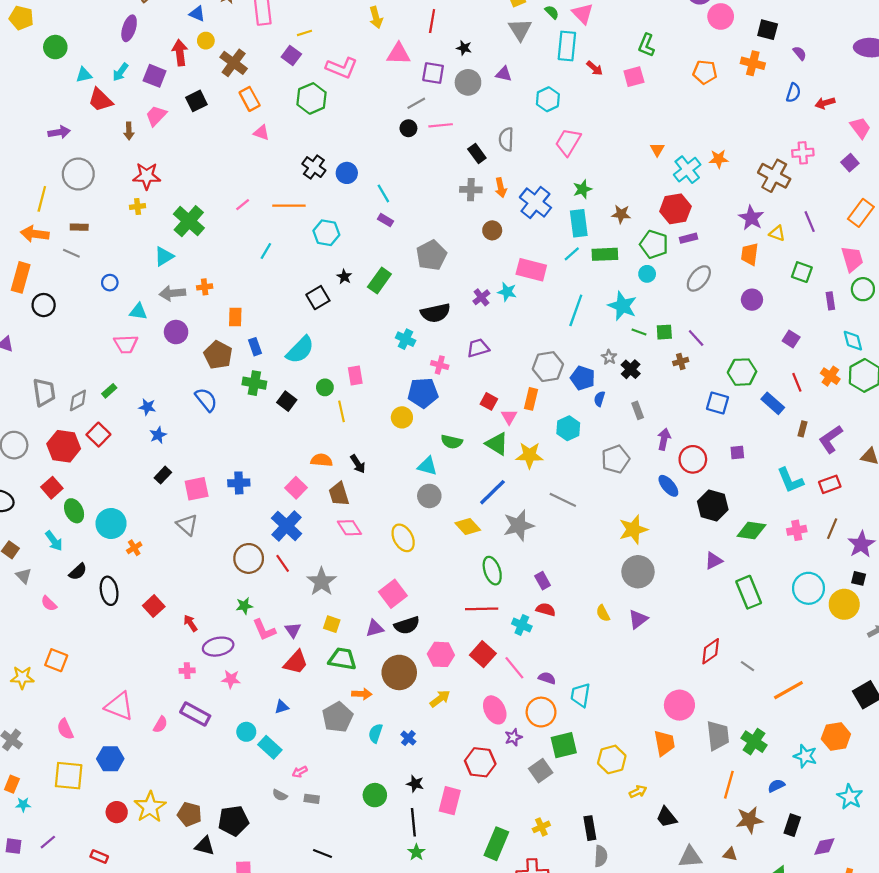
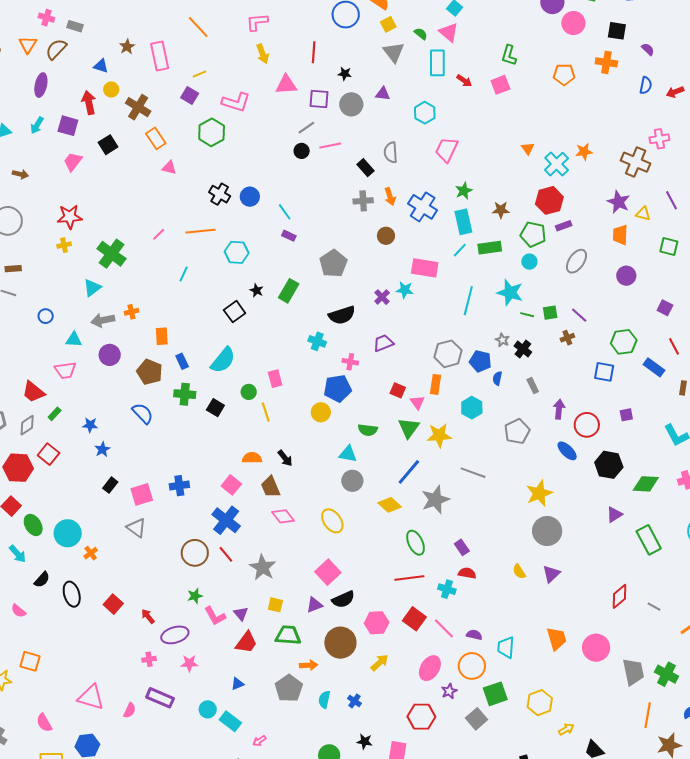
red trapezoid: (100, 100) -> (33, 392), moved
brown arrow: (129, 131) -> (20, 174), moved, turned -70
green triangle: (497, 444) -> (409, 428), turned 40
pink ellipse: (495, 710) -> (430, 668), turned 65
orange trapezoid: (664, 743) -> (557, 639), moved

